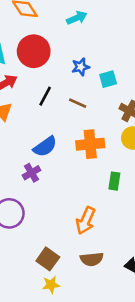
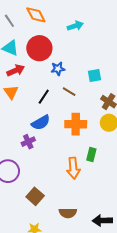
blue star: (81, 67) -> (58, 69), moved
black line: (45, 96) -> (44, 97), moved
orange arrow: (86, 221) -> (73, 168), moved, turned -35
brown square: (48, 259) -> (35, 196), moved

